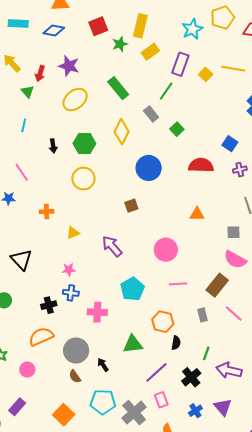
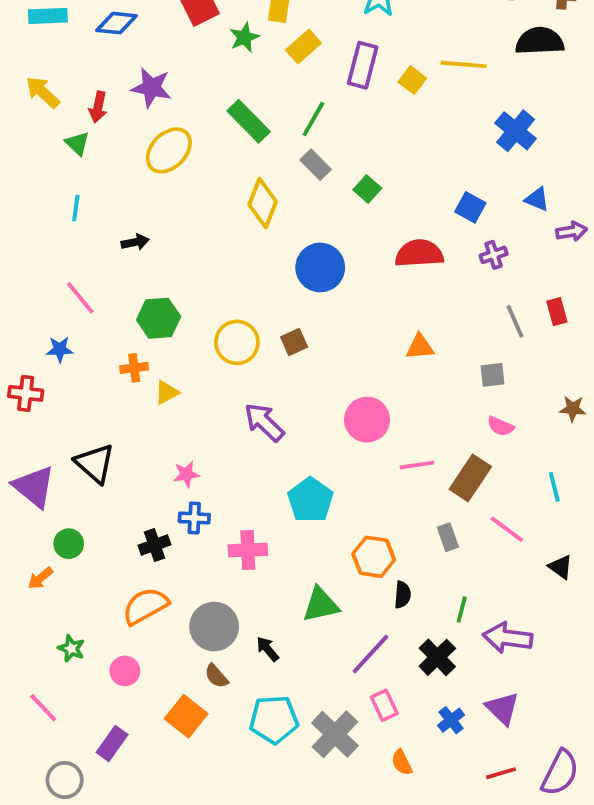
green line: (166, 91) -> (313, 119), moved
green hexagon: (84, 143) -> (159, 318), moved
black arrow: (53, 146) -> (135, 242), turned -88
yellow circle: (83, 179) -> (237, 342), moved
yellow triangle: (73, 233) -> (167, 392), moved
pink semicircle: (235, 260) -> (500, 426), size x0.6
pink line: (178, 284) -> (417, 465), moved
orange square: (64, 415) -> (186, 716), moved

